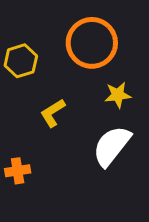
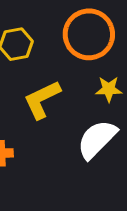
yellow L-shape: (53, 113) -> (42, 100), size x1.4

